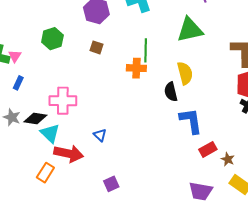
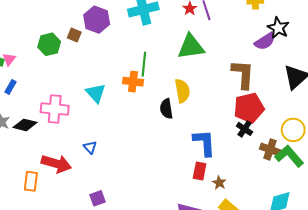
brown square: (96, 47) -> (74, 35), moved
blue L-shape: (191, 121) -> (204, 143), moved
cyan triangle: (50, 133) -> (96, 93), moved
red rectangle: (208, 149) -> (200, 171), turned -54
orange rectangle: (45, 173) -> (31, 181), turned -30

